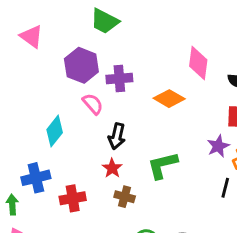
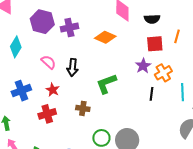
pink semicircle: (93, 104) -> (48, 62), moved
cyan diamond: (55, 131) -> (16, 47), moved
red star: (112, 168) -> (53, 90), moved
blue cross: (36, 178) -> (21, 91), moved

